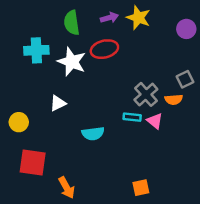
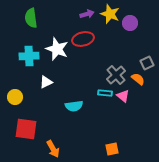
green semicircle: (72, 23) -> (31, 18), moved
purple circle: (186, 29) -> (130, 23), moved
cyan cross: (36, 50) -> (29, 56), moved
orange semicircle: (174, 99) -> (138, 79), turned -136

